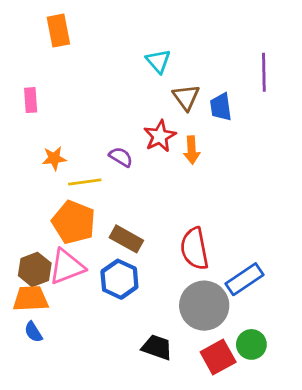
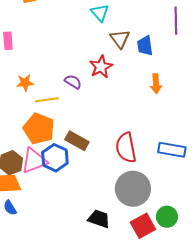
orange arrow: (192, 150) -> (156, 84), moved
blue hexagon: (119, 279) -> (55, 158), moved
blue rectangle: (244, 279) -> (172, 150), moved, turned 44

